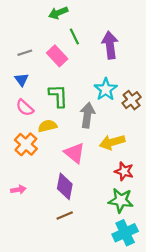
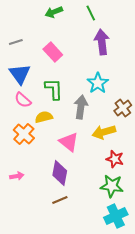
green line: (74, 37) -> (91, 13), moved
gray line: (25, 53) -> (16, 42), moved
blue triangle: (22, 80) -> (20, 74), size x1.6
brown cross: (132, 100) -> (123, 108), moved

